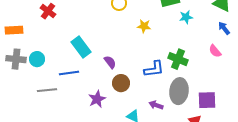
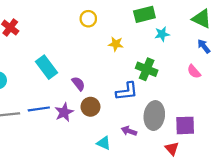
green cross: (178, 59) -> (147, 69), moved
blue line: (69, 73) -> (39, 109), moved
purple star: (97, 99) -> (64, 112), moved

